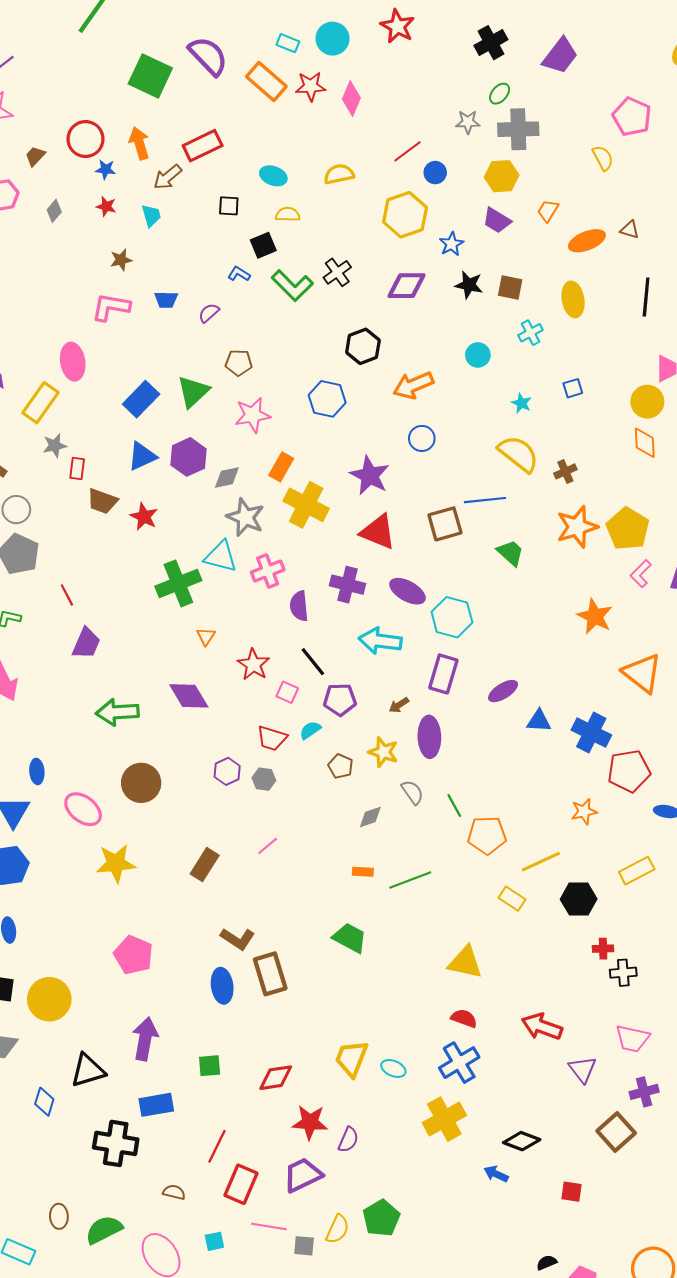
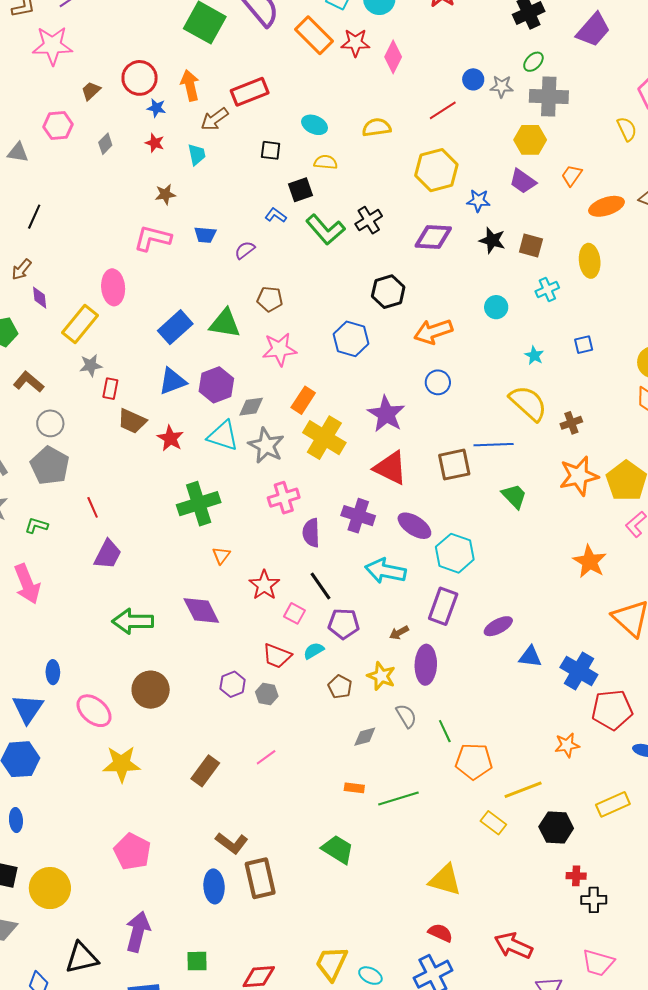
blue circle: (435, 173) -> (473, 79), moved
blue star: (451, 244) -> (478, 201), turned 30
green triangle: (193, 392) -> (225, 323), turned 48
cyan triangle: (221, 557) -> (223, 436), moved

